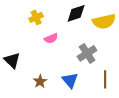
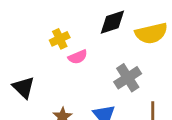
yellow cross: (36, 17) -> (60, 39), moved

